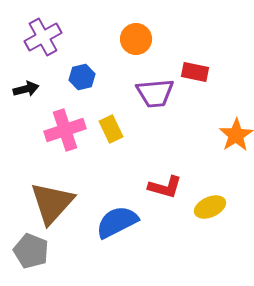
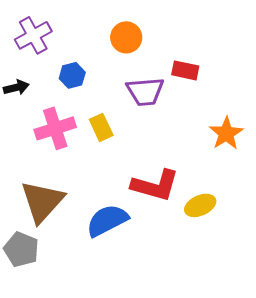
red L-shape: (165, 187) -> (155, 185), size x1.4

